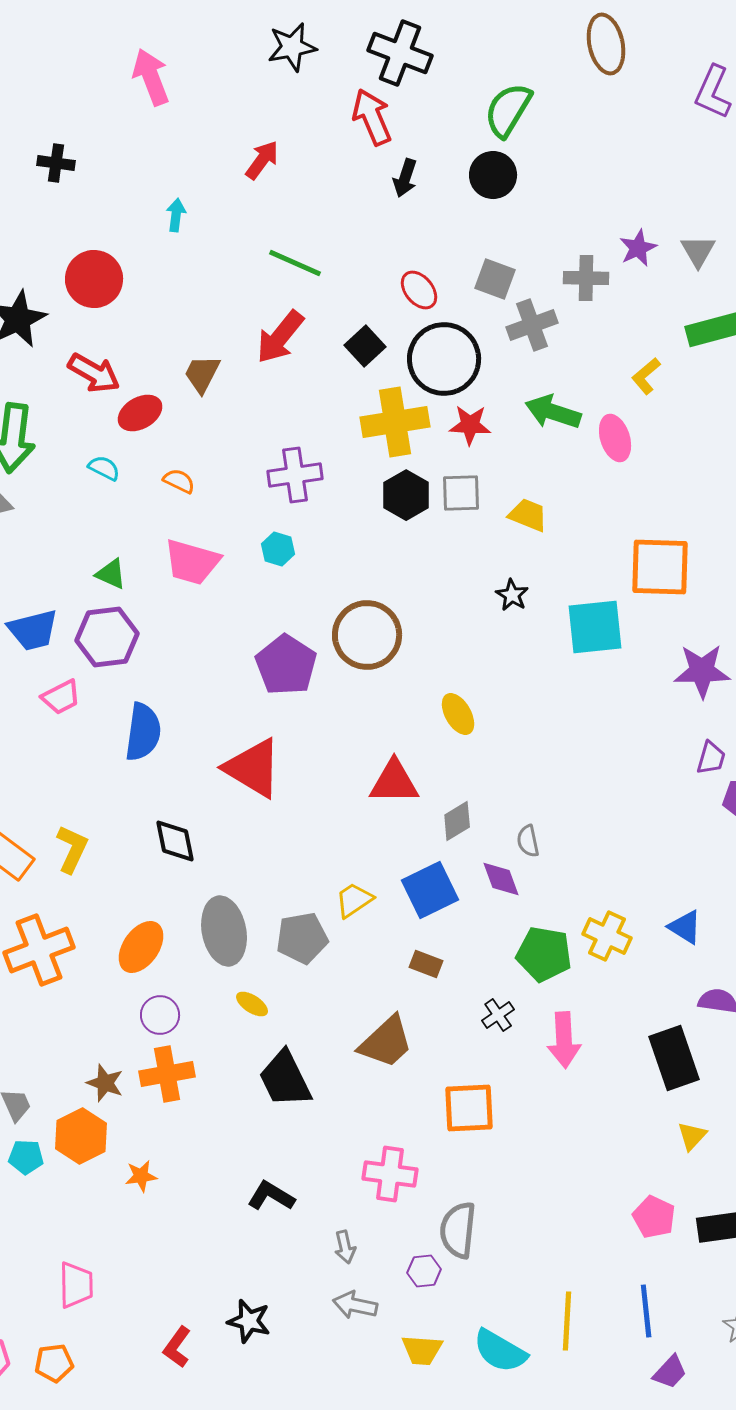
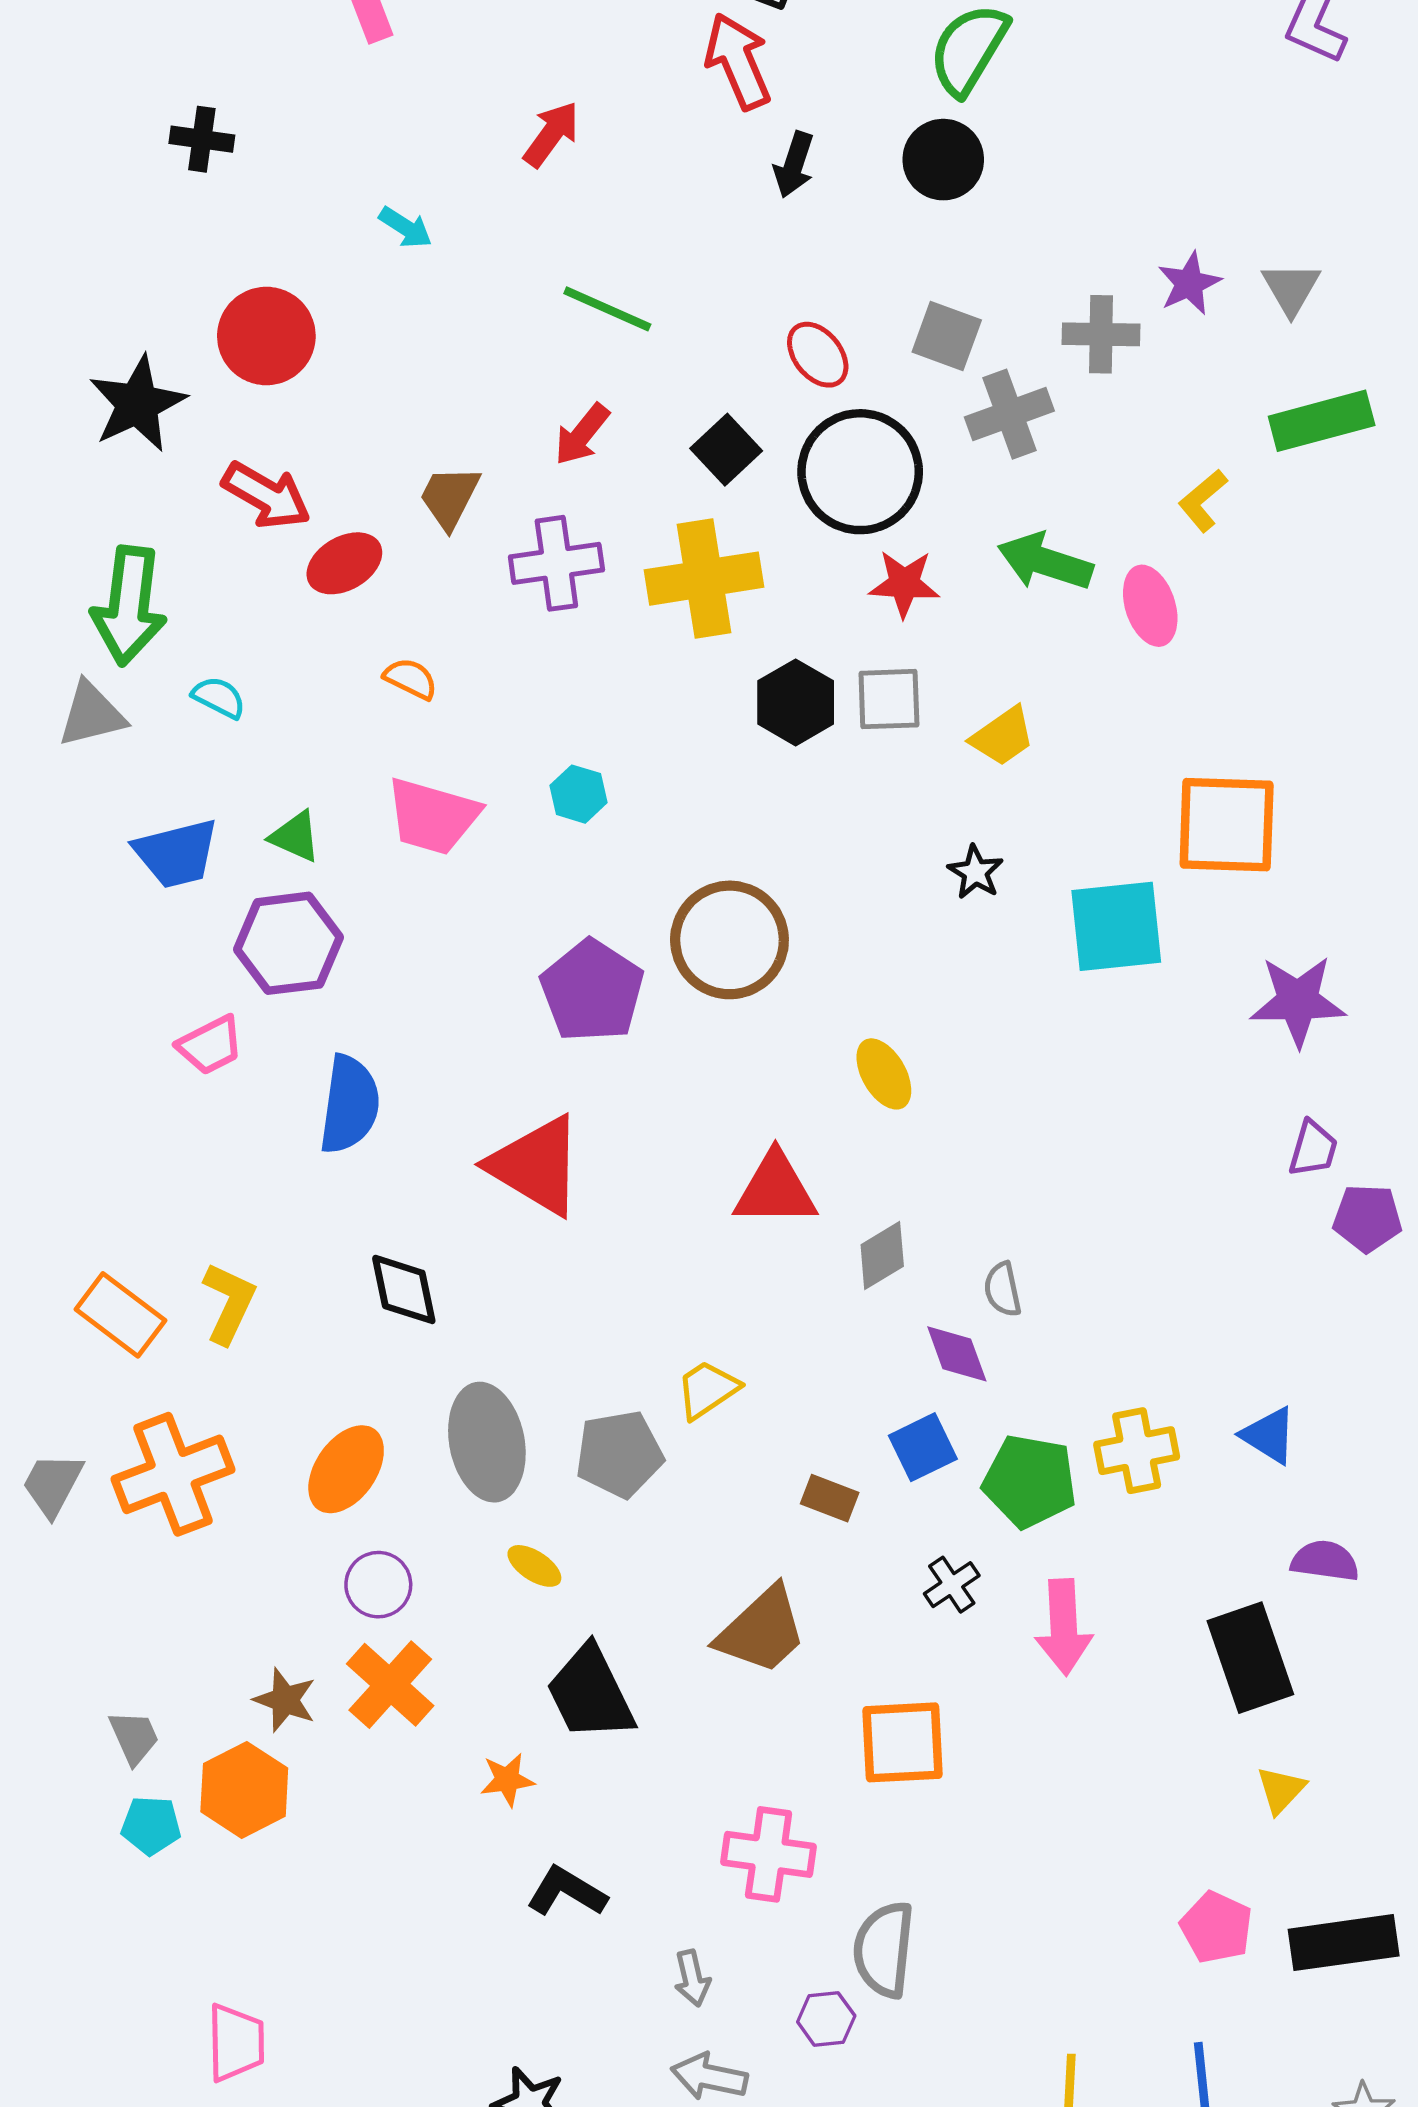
cyan arrow: (176, 215) -> (405, 227), turned 116
red arrow: (280, 337) -> (582, 434), size x0.7
yellow cross: (395, 422) -> (704, 579), moved
cyan semicircle: (104, 468) -> (219, 697), moved
purple cross: (295, 475) -> (556, 563), moved
yellow trapezoid: (528, 515) -> (1003, 736), turned 123
blue trapezoid: (33, 630) -> (176, 853), moved
blue square: (430, 890) -> (923, 1447), moved, size x0.7
yellow cross: (607, 936) -> (1137, 1451), turned -36
orange cross: (167, 1074) -> (390, 1685), turned -38
orange star: (141, 1176) -> (507, 1780), moved

